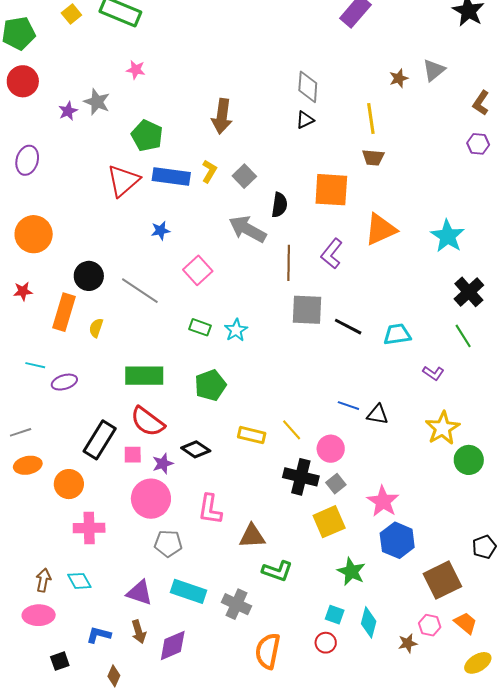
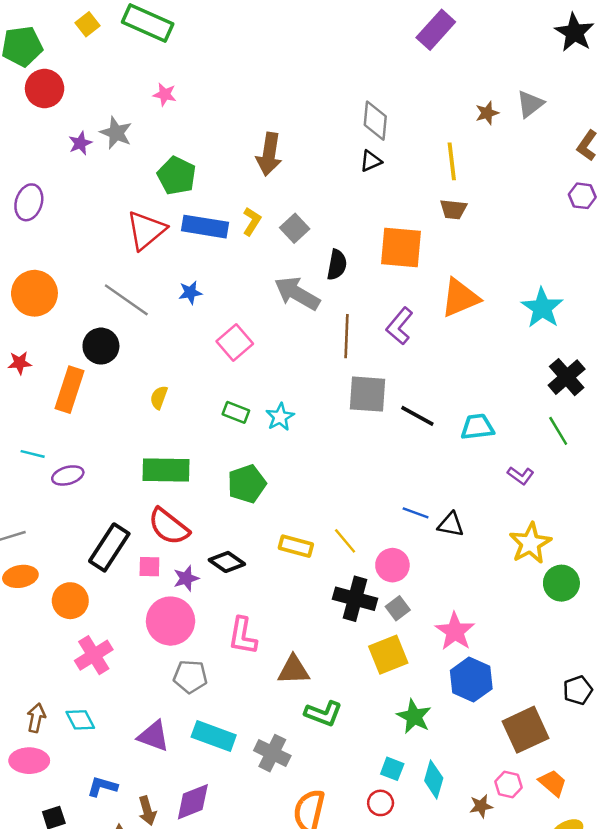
red circle: (23, 81) -> (45, 89), moved
gray line: (140, 291) -> (126, 300), moved
yellow semicircle: (96, 328) -> (159, 397), moved
pink cross: (89, 528) -> (94, 655), turned -32
brown arrow: (139, 632) -> (147, 811), moved

